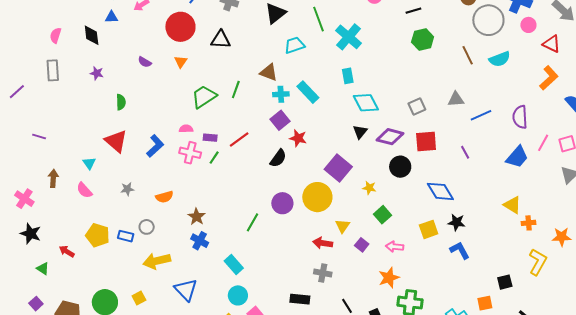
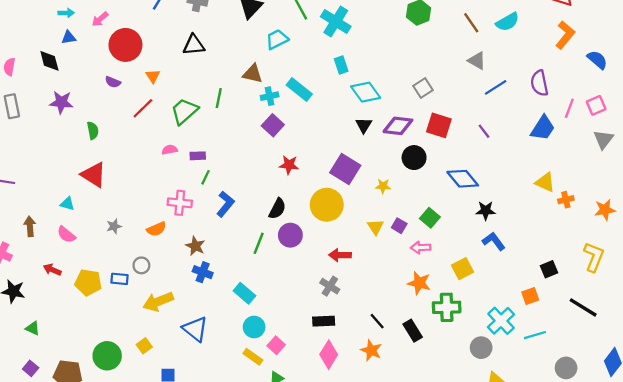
red circle: (180, 27) -> (125, 45), moved
purple star: (97, 73) -> (61, 102), size x1.5
gray triangle: (456, 99) -> (477, 61), moved, turned 42
red star: (298, 138) -> (289, 165), moved
red line: (239, 139) -> (143, 108), moved
red square: (426, 141) -> (439, 125), turned 30
blue L-shape: (155, 146) -> (225, 204), moved
pink cross: (190, 153) -> (180, 203), moved
black semicircle: (278, 158) -> (277, 209), moved
cyan triangle: (89, 163) -> (67, 204), turned -32
purple circle: (282, 203) -> (290, 235), moved
green square: (382, 215) -> (430, 218), moved
yellow triangle: (343, 226) -> (376, 227), moved
yellow square: (429, 229) -> (462, 269), moved
purple square: (362, 245) -> (399, 226), moved
red arrow: (67, 251) -> (52, 270), moved
yellow L-shape: (538, 262) -> (594, 257), moved
gray cross: (323, 273) -> (330, 286), moved, turned 30
orange star: (389, 278) -> (419, 283), turned -30

